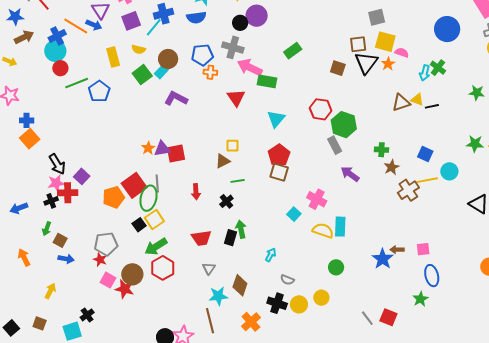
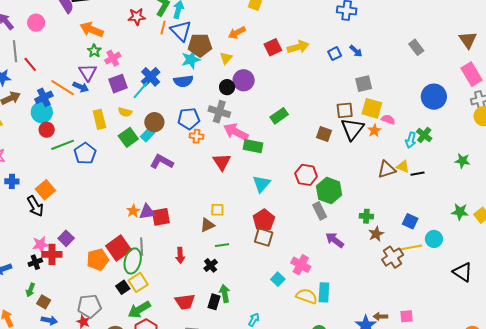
blue cross: (163, 14) -> (151, 77), turned -30
orange square: (30, 139) -> (45, 190), moved
black arrow: (57, 164) -> (35, 206), moved

